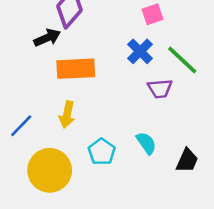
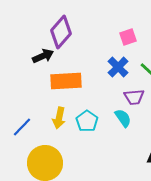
cyan semicircle: (146, 143) -> (123, 118), moved
cyan pentagon: (102, 152) -> (87, 121), moved

